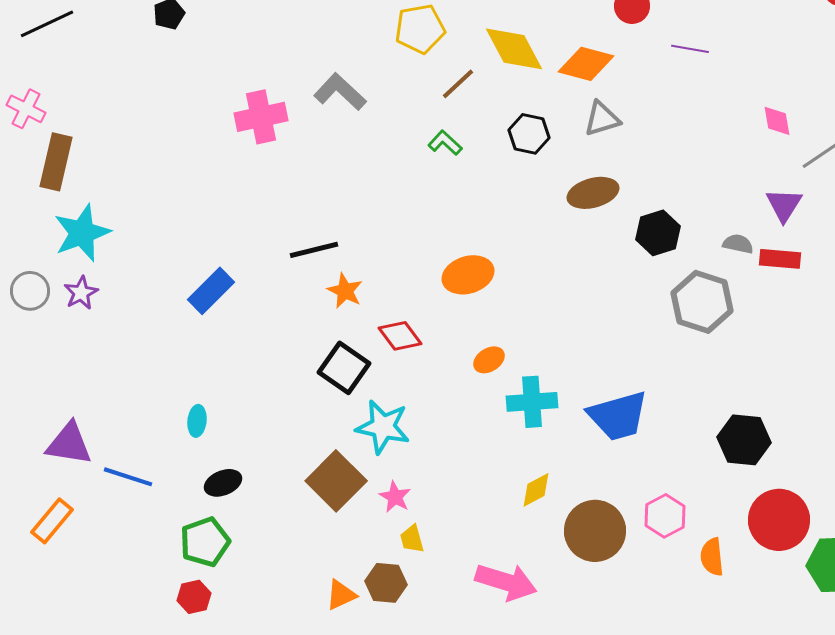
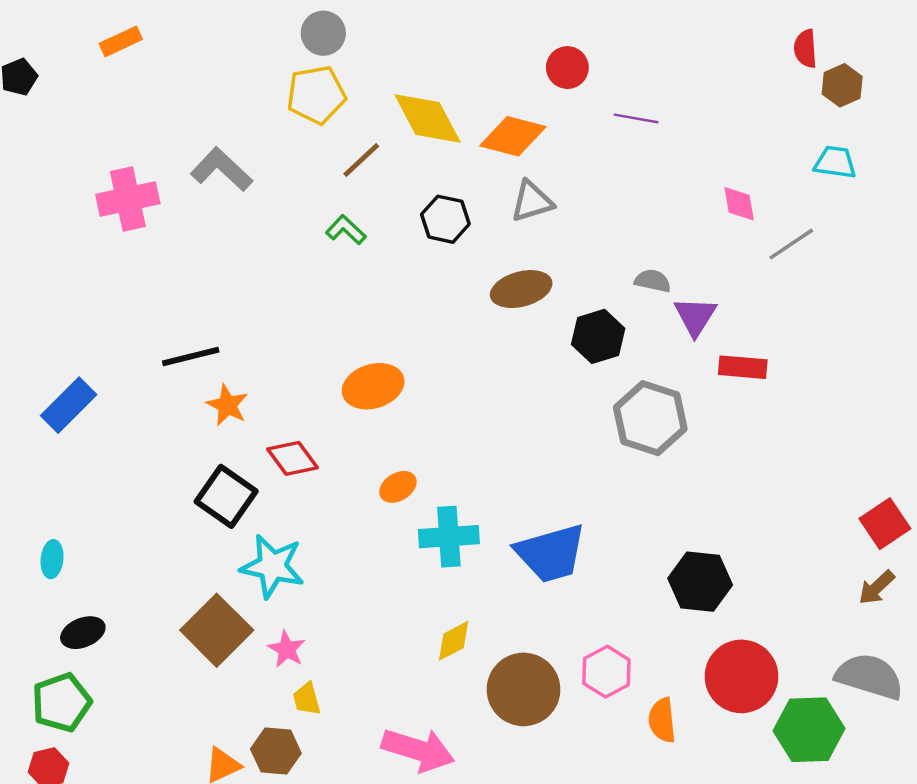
purple triangle: (784, 205) -> (695, 316), moved
gray semicircle: (738, 244) -> (653, 281), moved

